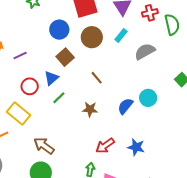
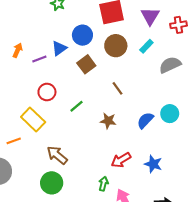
blue triangle: (51, 78) -> (59, 48), moved

